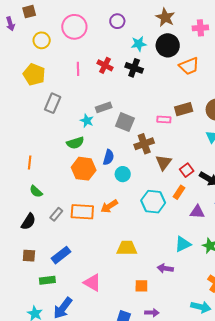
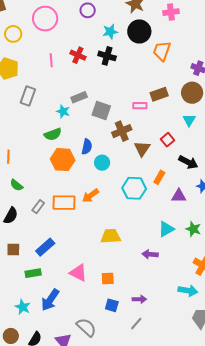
orange trapezoid: (189, 66) -> (162, 51), turned 135
red square: (187, 170) -> (168, 140), moved
orange square: (141, 286) -> (108, 279), moved

